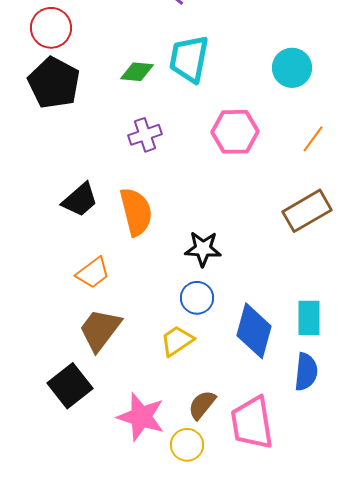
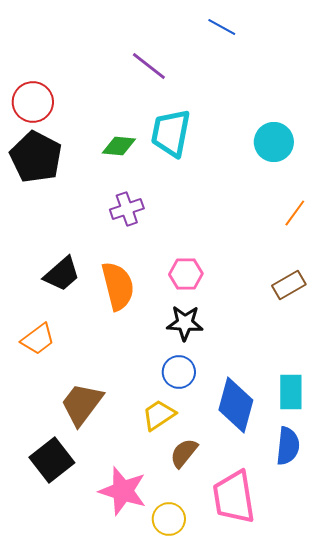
pink hexagon: (235, 132) -> (186, 274), moved, size x0.7
brown rectangle: (307, 211) -> (289, 285), size x0.7
orange trapezoid: (93, 273) -> (38, 339), moved
brown semicircle: (202, 405) -> (184, 453), moved

